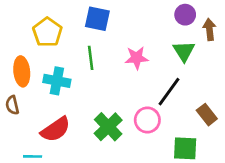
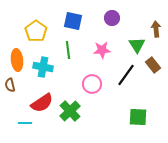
purple circle: (185, 15) -> (112, 18), moved
brown rectangle: (207, 115) -> (153, 65), moved
pink circle: (147, 120) -> (92, 84), moved
green cross: (108, 127) -> (70, 111), moved

